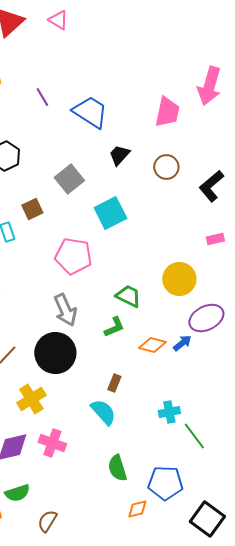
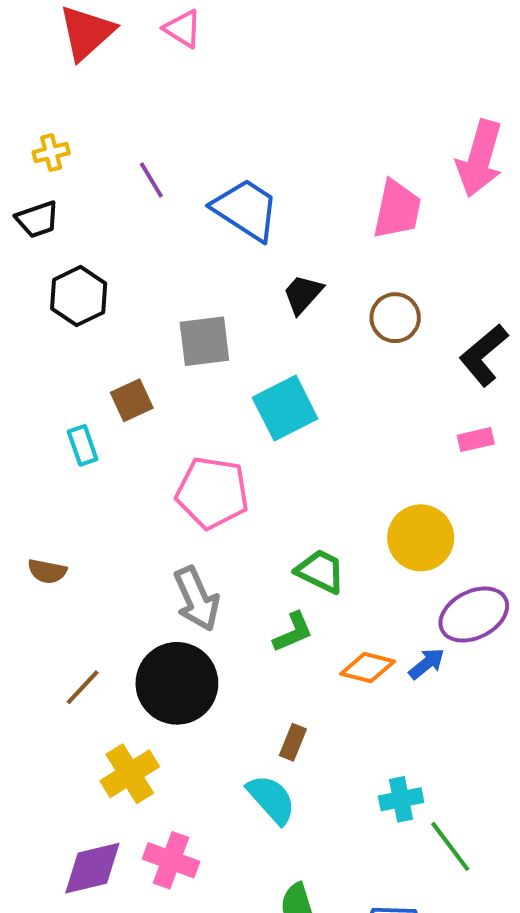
gray square: (69, 179) -> (204, 341), turned 32
pink rectangle: (215, 239) -> (476, 440), moved

